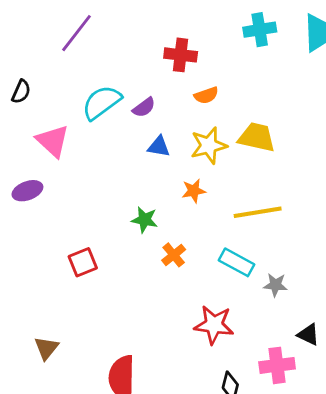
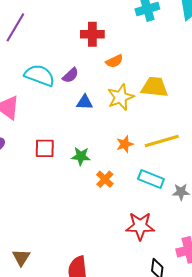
cyan semicircle: (102, 102) -> (40, 75), turned 64
orange star: (194, 191) -> (125, 144), moved
red square: (83, 262) -> (45, 148), moved, turned 30

